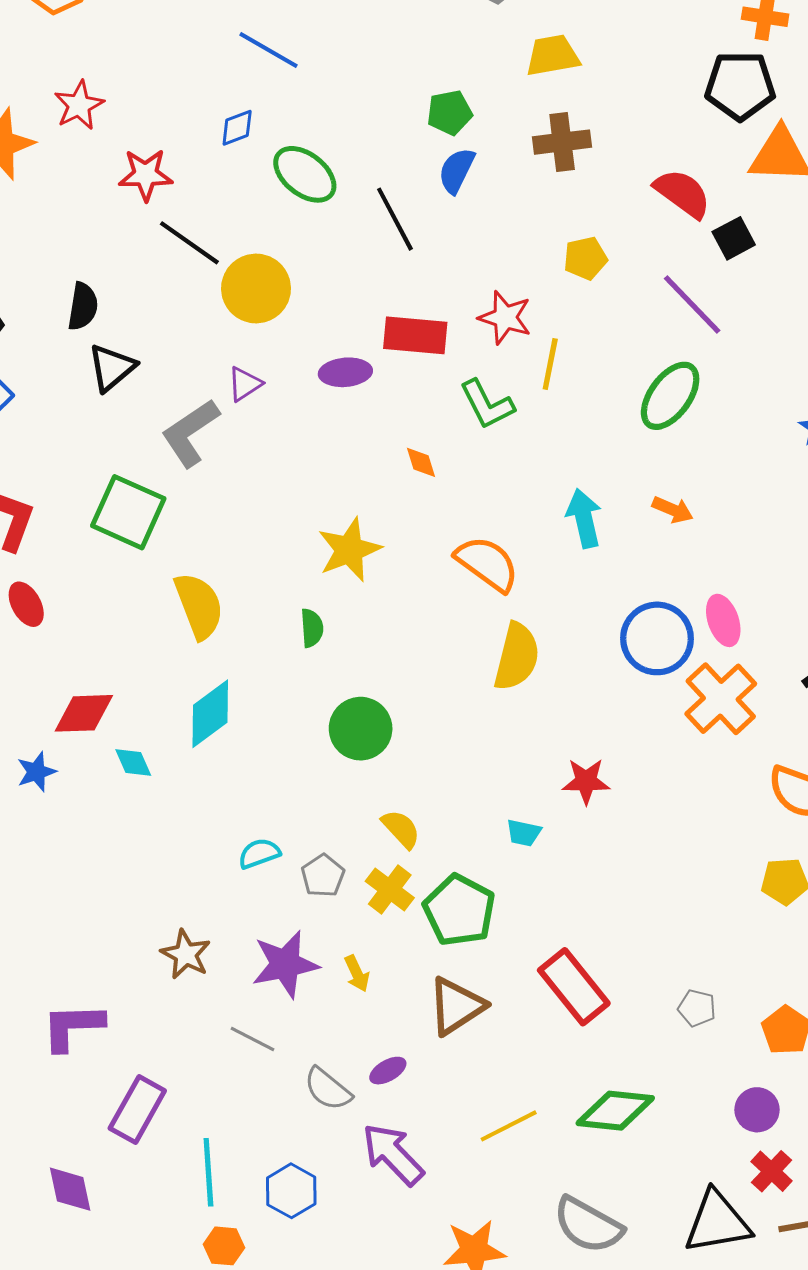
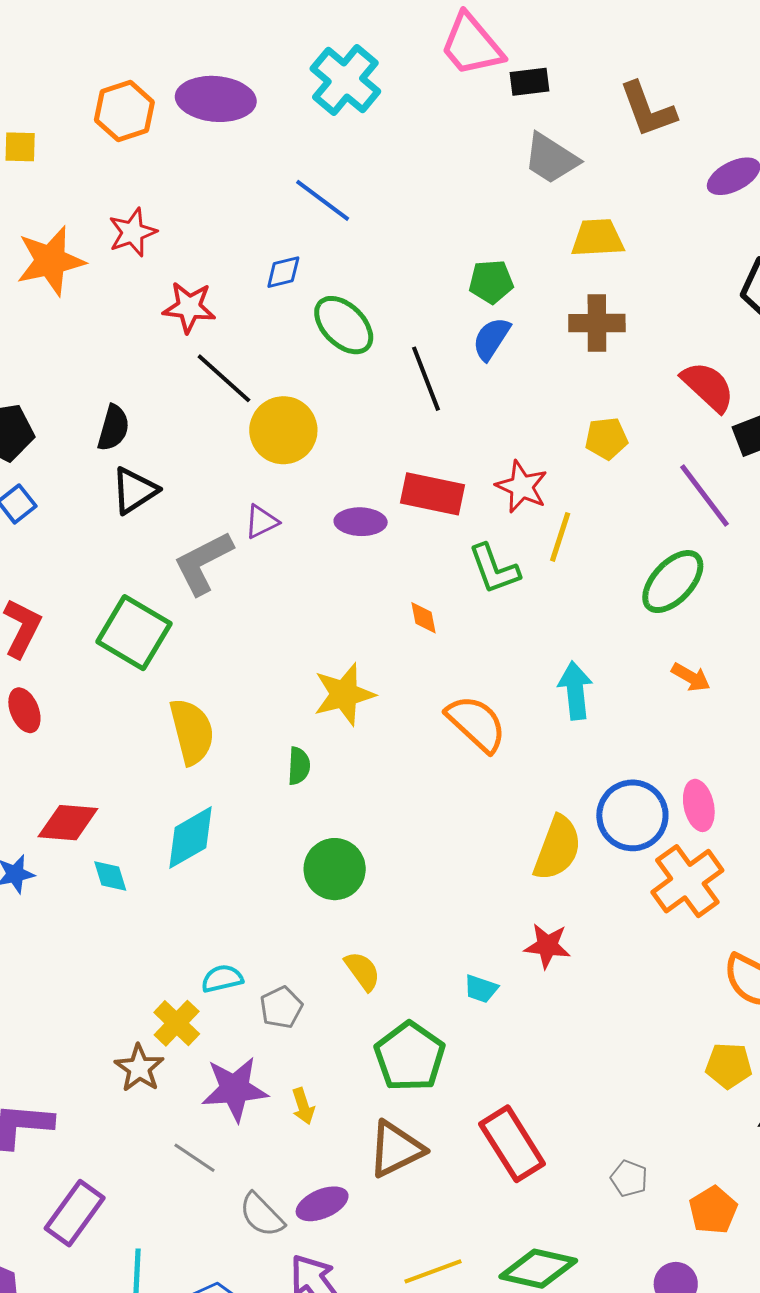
orange arrow: (673, 510) -> (691, 677), moved
yellow semicircle: (517, 657) -> (557, 848), moved
yellow cross: (390, 890) -> (177, 1023), moved
purple ellipse: (388, 1071) -> (322, 1204), size x1.4

